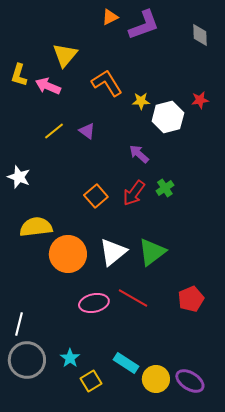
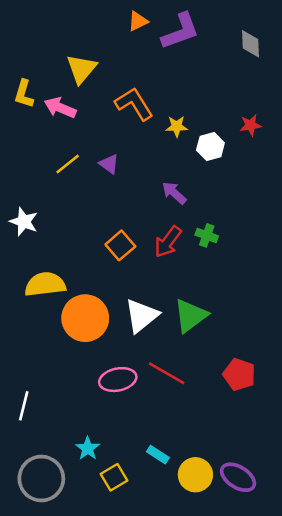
white hexagon: (168, 117) -> (210, 147), size x0.7
green cross: (165, 188) -> (207, 235), turned -36
red pentagon: (191, 299) -> (239, 375), turned -30
gray circle: (27, 360) -> (41, 478), moved
cyan rectangle: (126, 363) -> (158, 455), size x0.7

